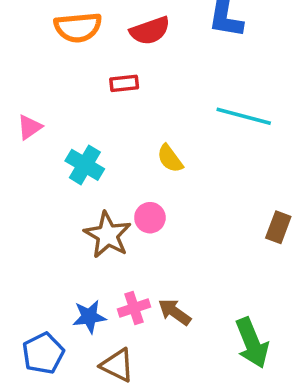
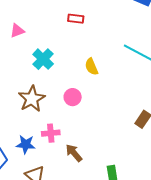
brown star: (108, 235) -> (32, 99), moved
pink cross: (134, 308) -> (51, 133), moved

